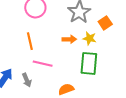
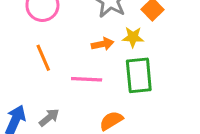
pink line: (43, 64) -> (87, 79), moved
gray arrow: (27, 80) -> (49, 118), turned -96

